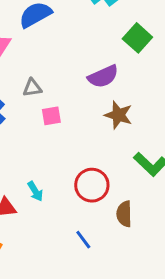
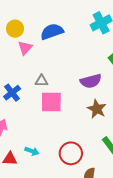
pink square: (51, 116) -> (51, 102), size x1.6
cyan arrow: (35, 191) -> (32, 151), turned -48

